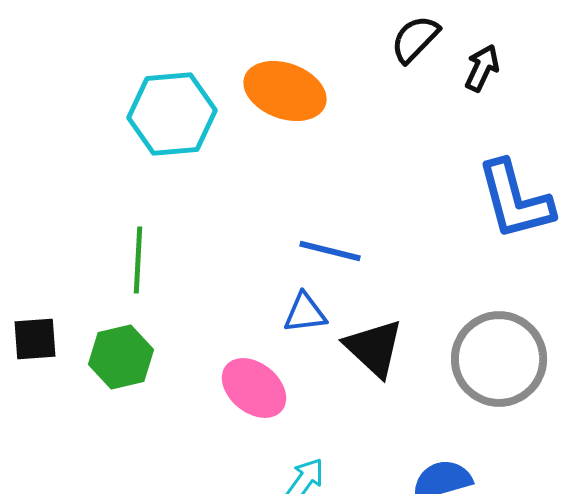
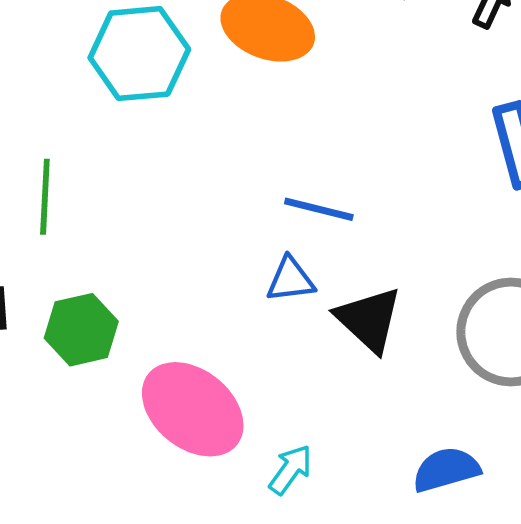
green line: (138, 260) -> (45, 197), moved
pink ellipse: (254, 388) -> (193, 409), moved, size x1.4

